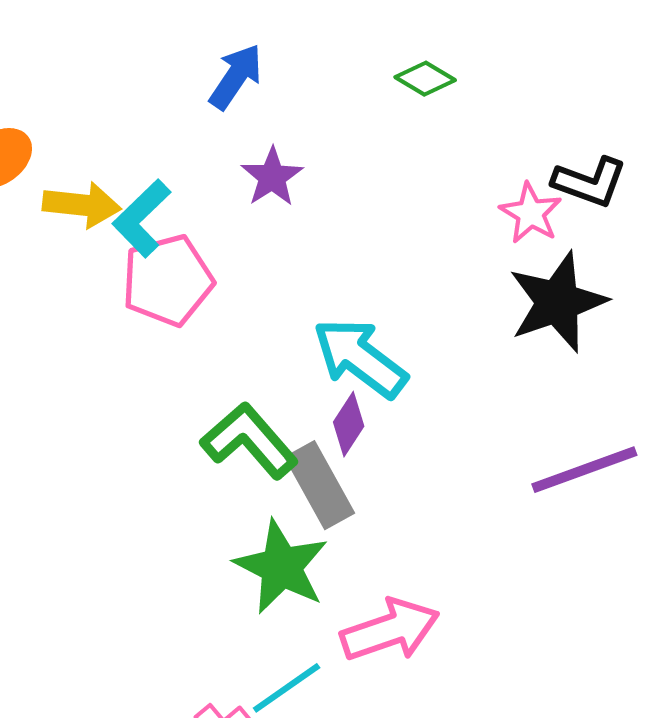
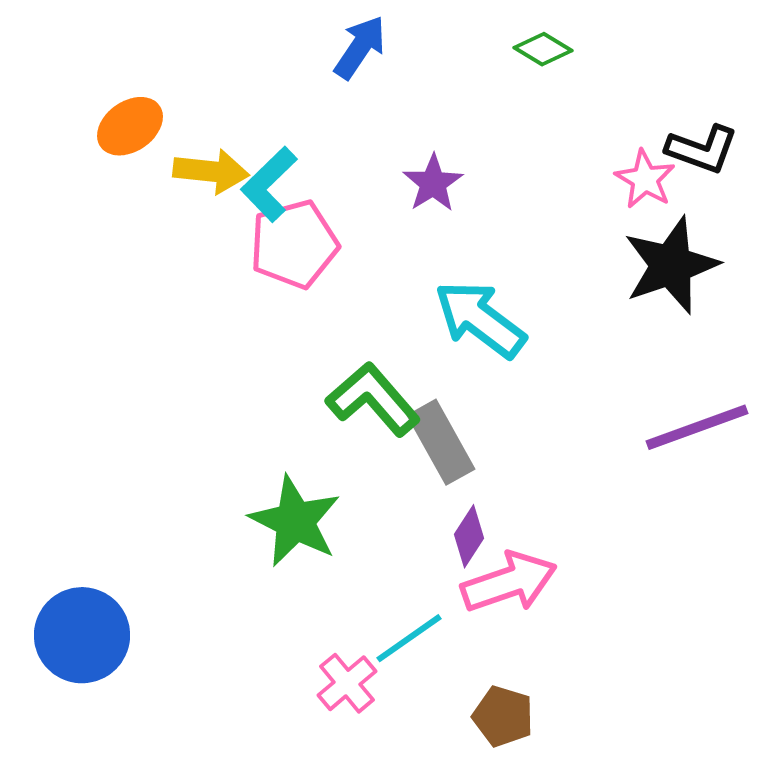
purple star: (272, 177) -> (433, 183), moved
purple diamond: (349, 424) -> (469, 536), moved
green star: (281, 567) -> (295, 521), moved

